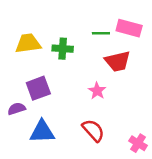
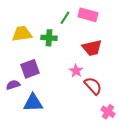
pink rectangle: (129, 28) -> (88, 15), moved
green line: (101, 33) -> (65, 18), moved, turned -56
red semicircle: (93, 130) -> (93, 86), moved

